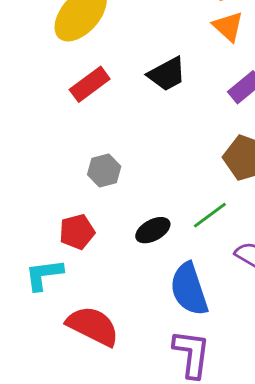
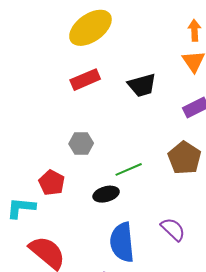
green line: (210, 215) -> (129, 169), moved
red pentagon: (77, 232) -> (52, 183), turned 30

